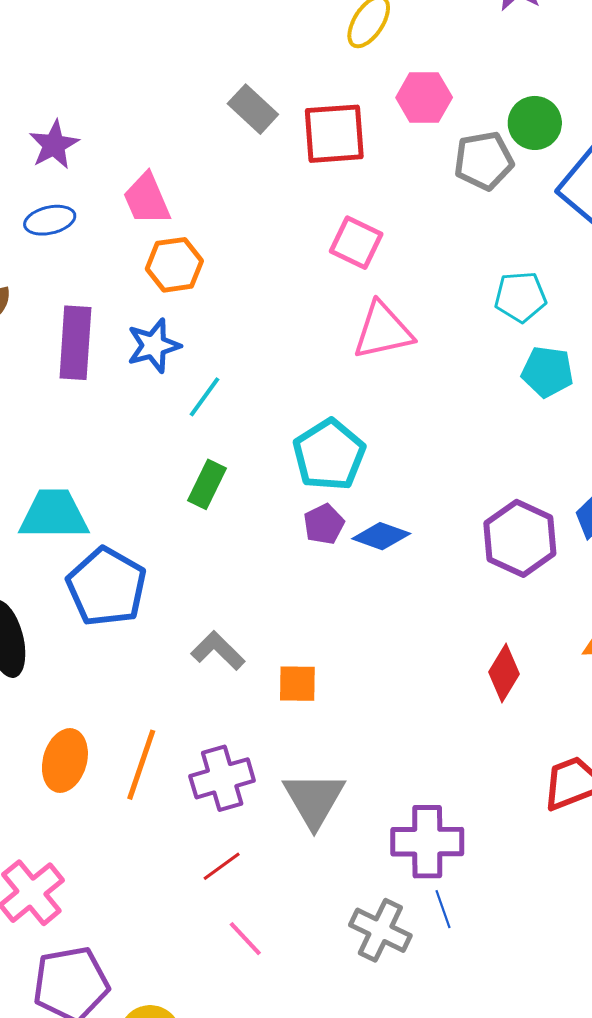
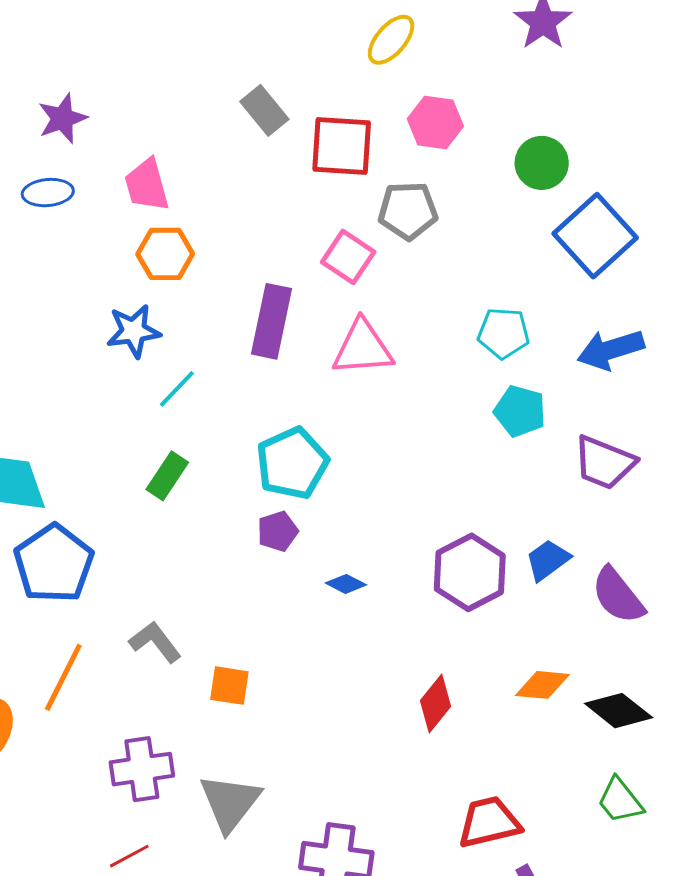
gray pentagon: (484, 161) -> (408, 211), moved
purple rectangle: (75, 343) -> (271, 321), moved
blue diamond: (381, 536) -> (346, 584), moved, size x0.7
orange line: (141, 765) -> (63, 677), moved

